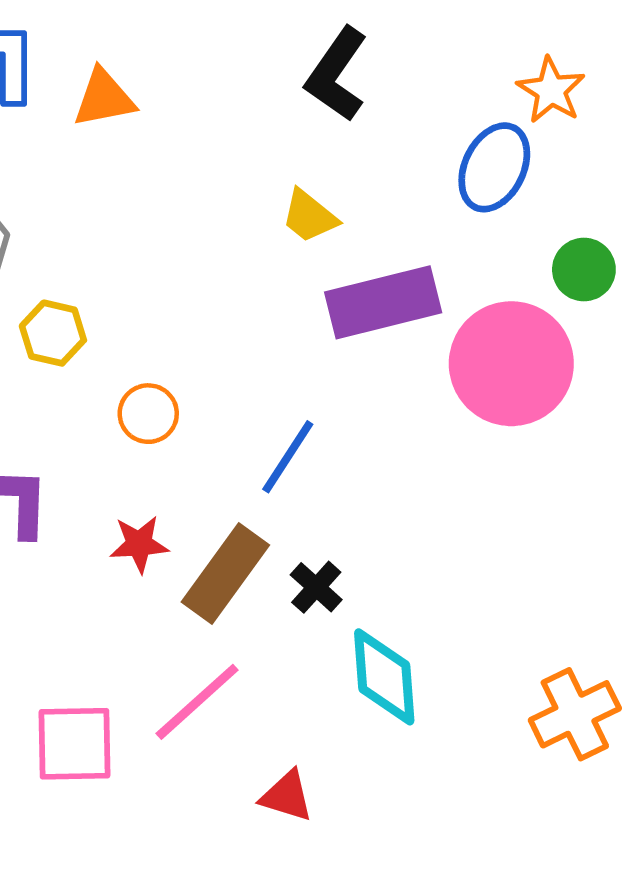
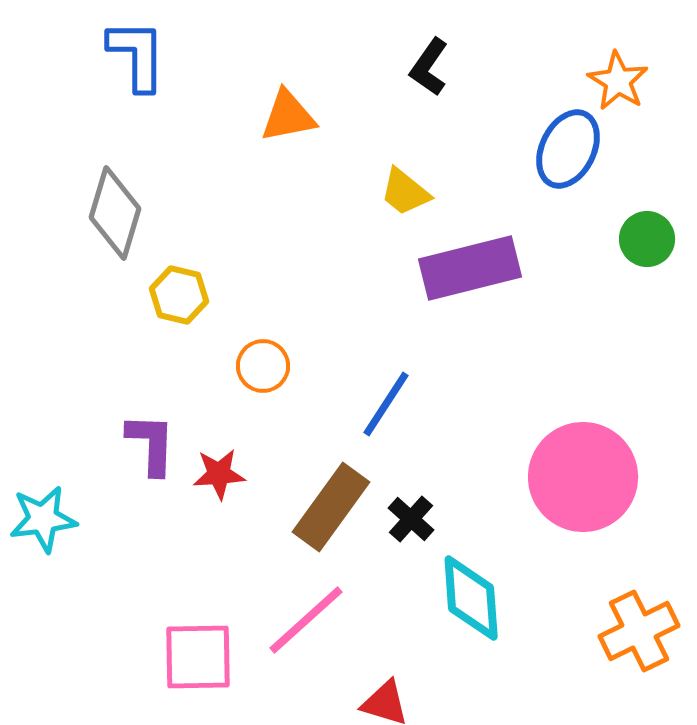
black L-shape: (337, 74) -> (429, 67), size x0.7
orange triangle: (104, 98) -> (288, 116), moved
pink circle: (511, 364) -> (583, 477), moved
red star: (139, 544) -> (219, 474), moved

